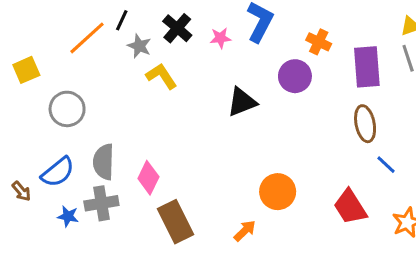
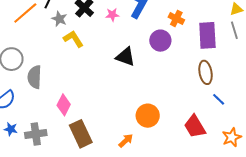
black triangle: (242, 102) -> (125, 57), turned 40
gray semicircle: (104, 162) -> (35, 77), moved
gray cross: (101, 203) -> (36, 134), moved

